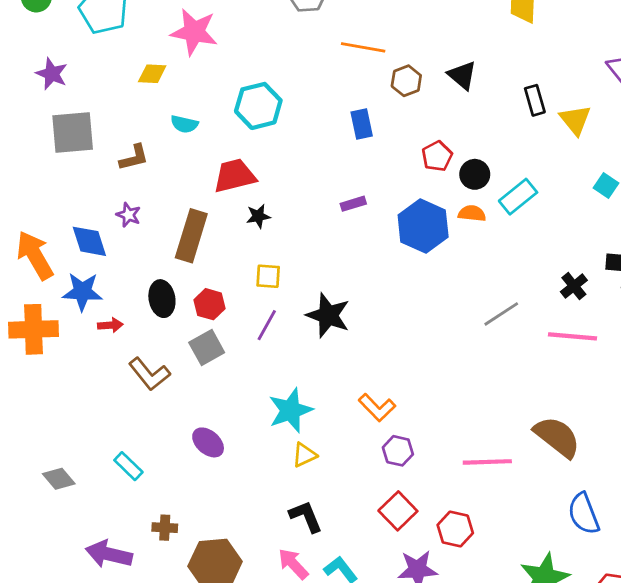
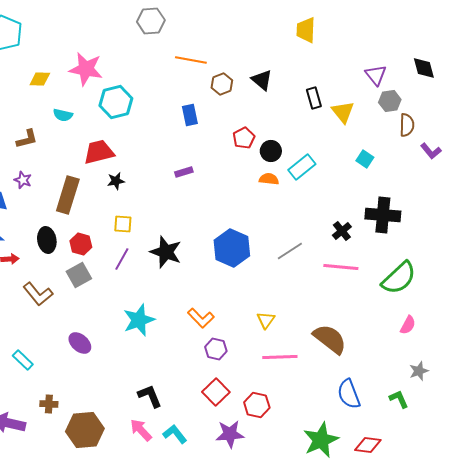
pink star: (194, 32) -> (86, 69), moved
blue hexagon: (423, 226) -> (232, 248), moved
yellow triangle: (304, 455) -> (266, 320), moved, turned -30

